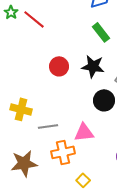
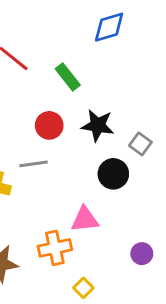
green rectangle: (101, 32) -> (68, 77), moved
gray line: (48, 126) -> (34, 164), moved

